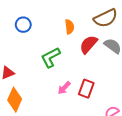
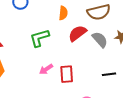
red rectangle: (86, 89) -> (67, 74), turned -36

